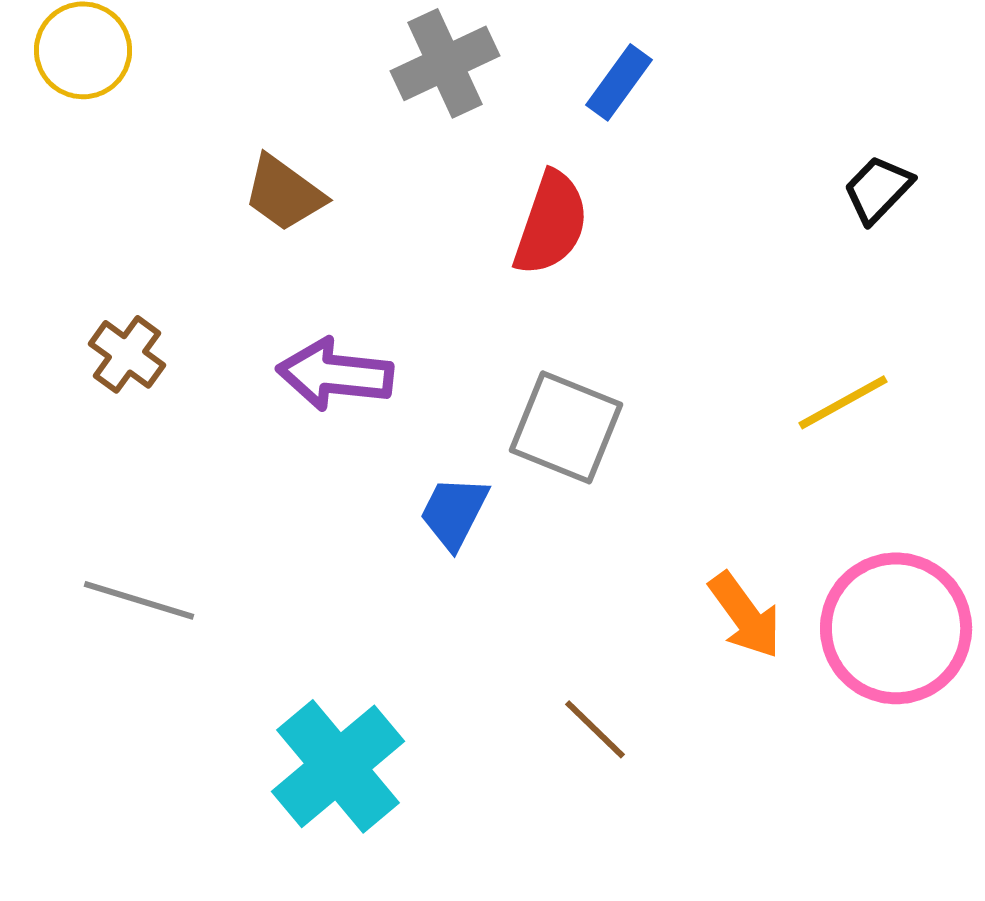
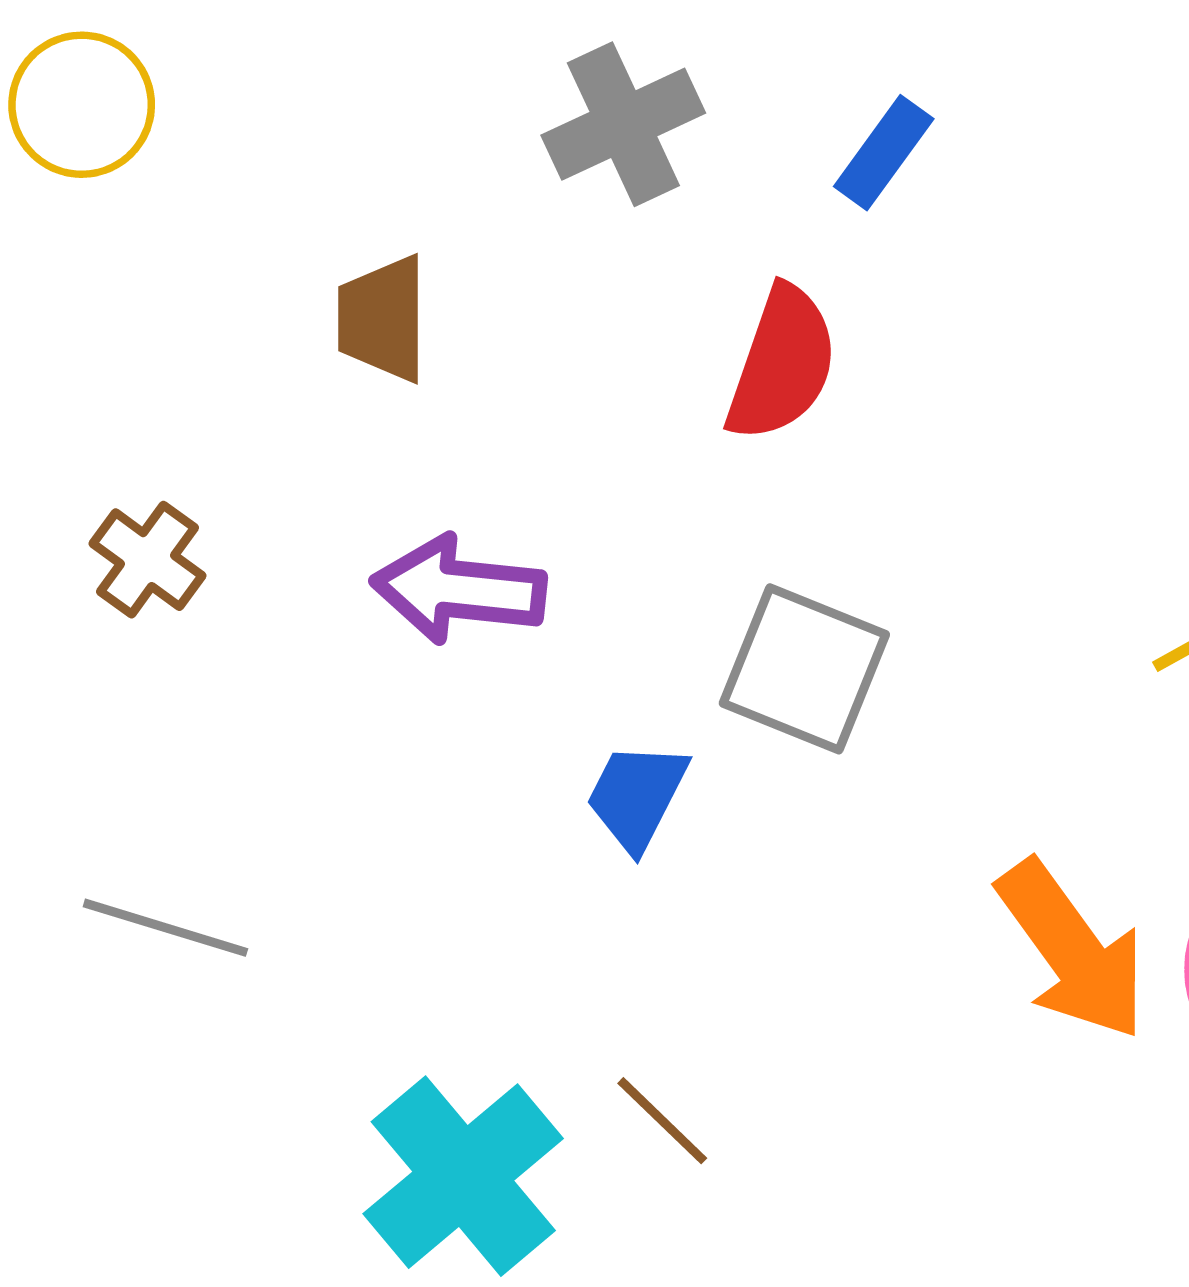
brown trapezoid: (284, 193) -> (382, 319), turned 54
orange arrow: (745, 615) -> (1072, 950), size x1.4
brown line: (595, 729) -> (662, 1121), moved

